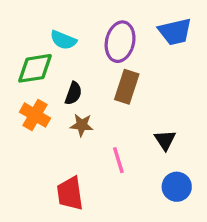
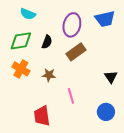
cyan semicircle: (63, 40) -> (28, 14), moved
brown rectangle: (127, 87) -> (76, 52), turned 36
black semicircle: (73, 93) -> (47, 42), moved
black triangle: (165, 140) -> (111, 77), moved

